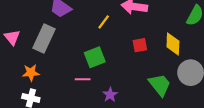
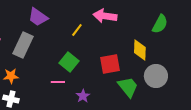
red square: (140, 45) -> (110, 64), moved, size x1.5
green square: (95, 57) -> (69, 62), turned -30

